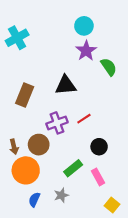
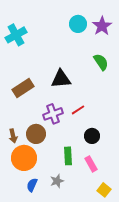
purple star: (86, 51) -> (102, 26), moved
brown rectangle: (25, 95) -> (23, 88), turned 35
green rectangle: (73, 168) -> (68, 156), turned -54

